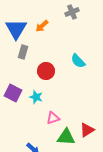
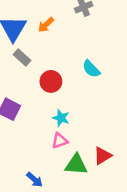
gray rectangle: (23, 52) -> (22, 58), turned -64
cyan star: (36, 97) -> (61, 118), moved

